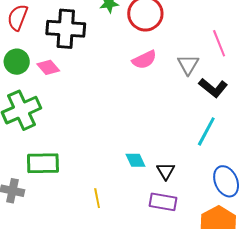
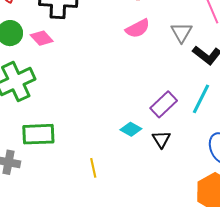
cyan diamond: (136, 160) -> (131, 129), turned -35
purple rectangle: (163, 202) -> (164, 104), moved, turned -52

